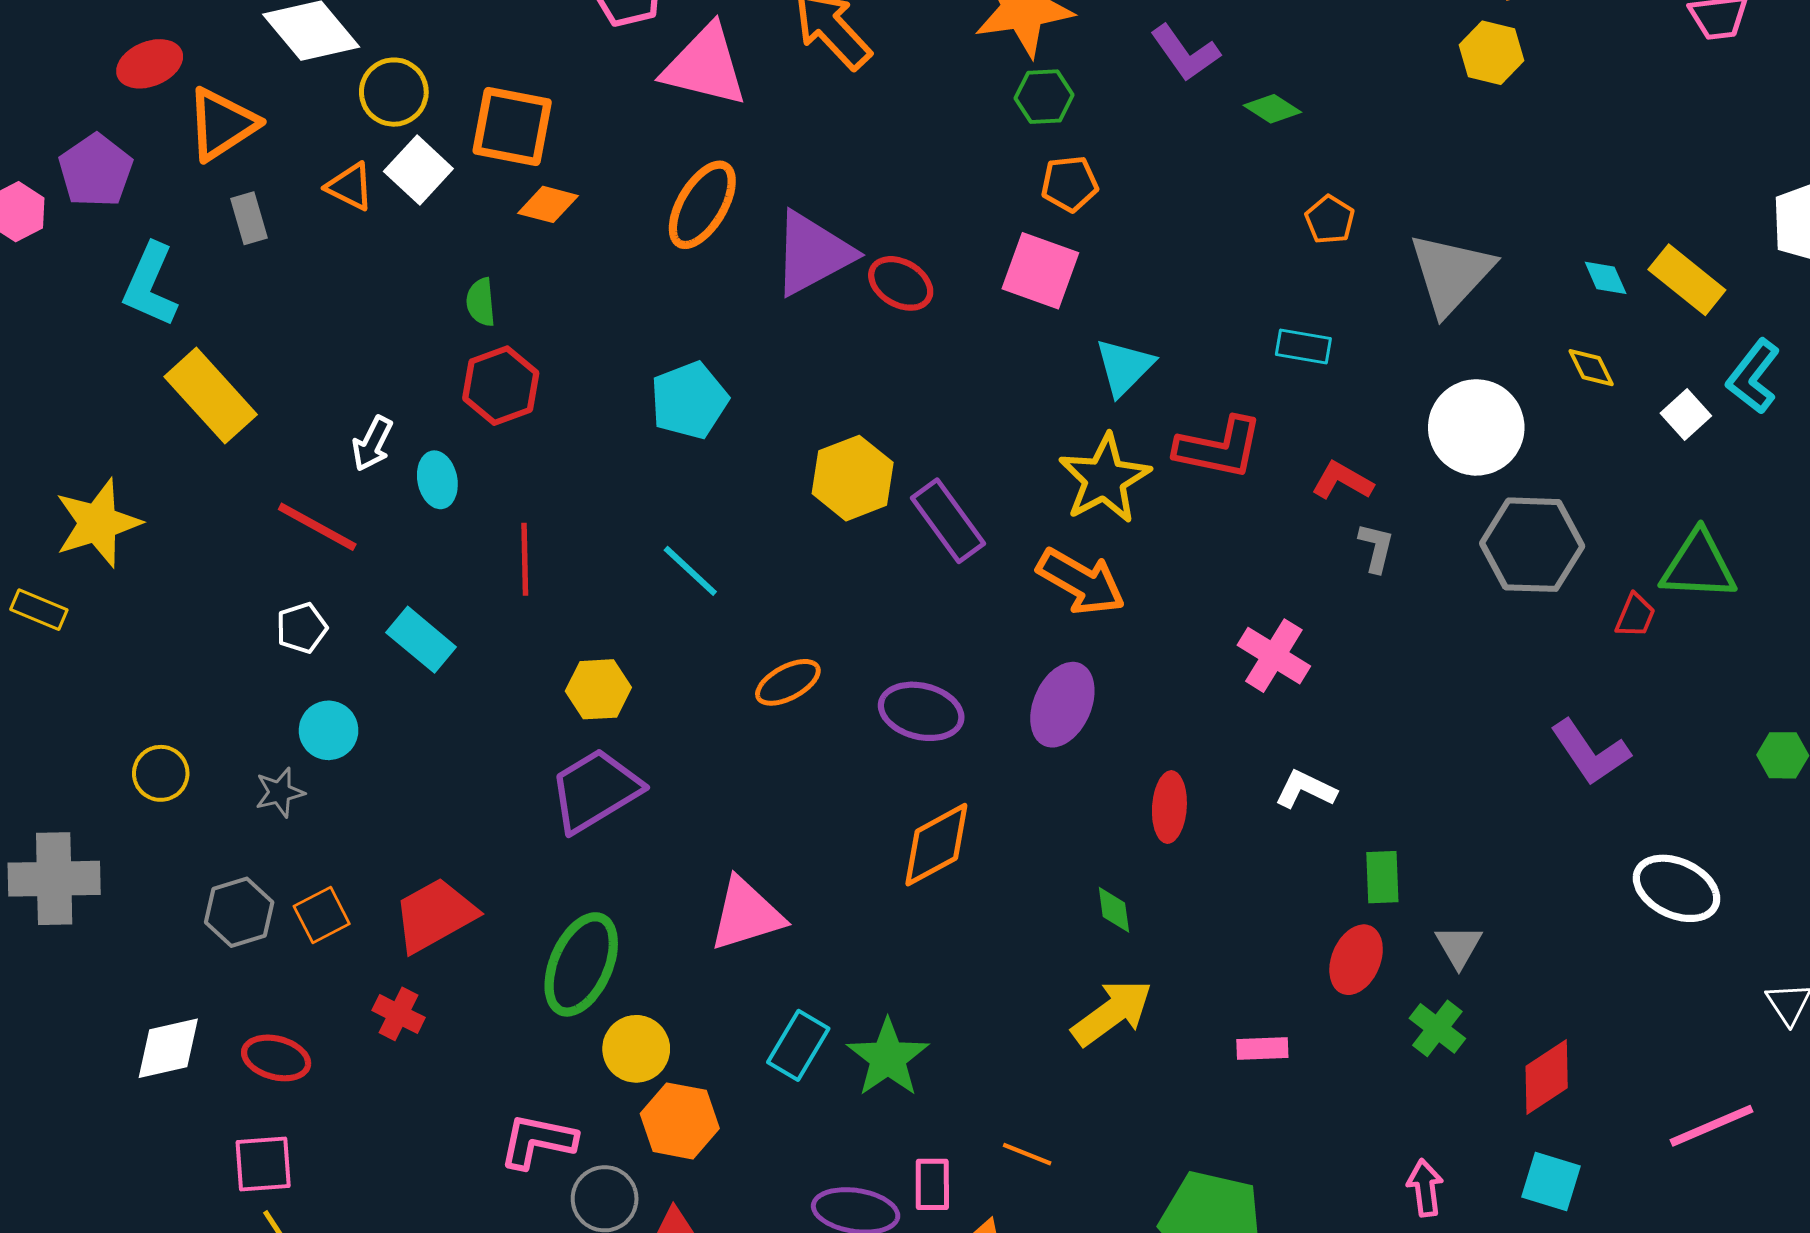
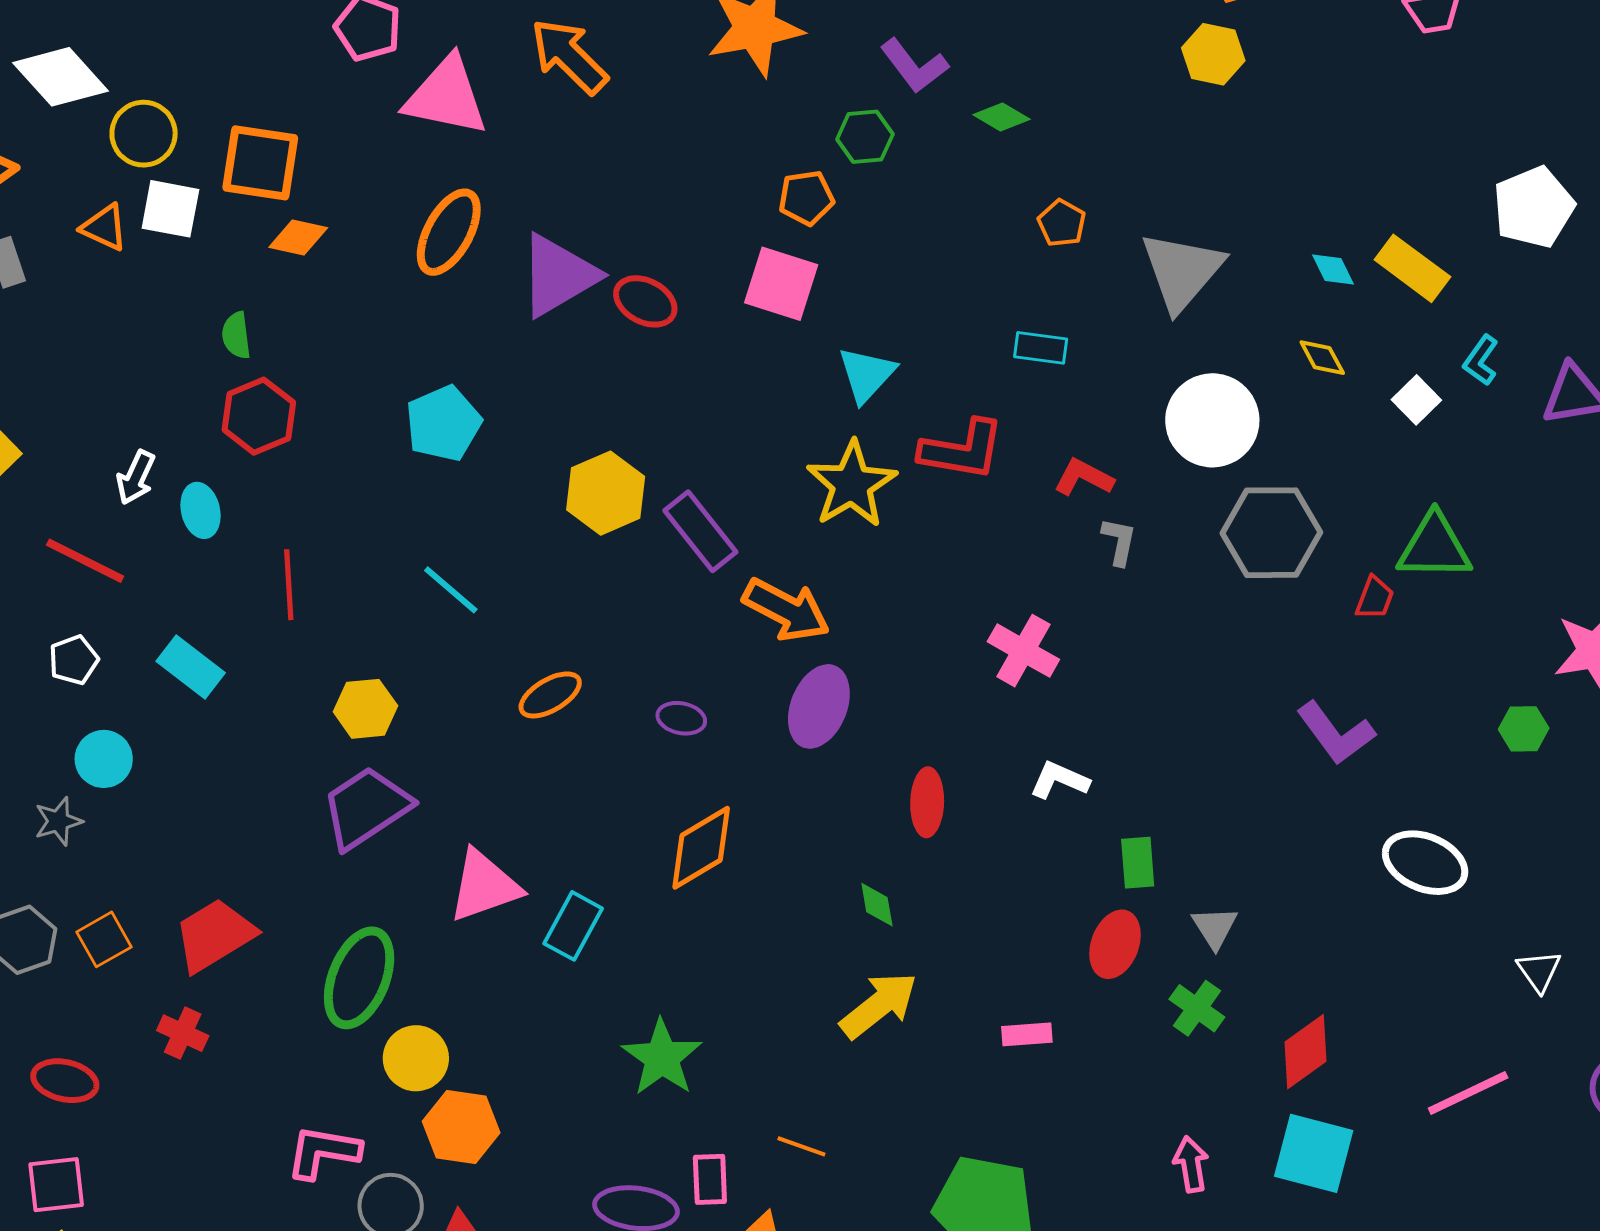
green hexagon: (1044, 97) -> (865, 137), moved
white square: (418, 170) -> (170, 209), turned -30
cyan L-shape: (1753, 377) -> (1481, 360), size x0.7
orange arrow: (1081, 582) -> (786, 610), moved
purple ellipse: (921, 711) -> (681, 718), size x0.6
pink triangle: (746, 914) -> (484, 886), moved
cyan rectangle: (798, 1045) -> (573, 926), moved
cyan square: (1551, 1182) -> (1314, 1153), size x1.4

